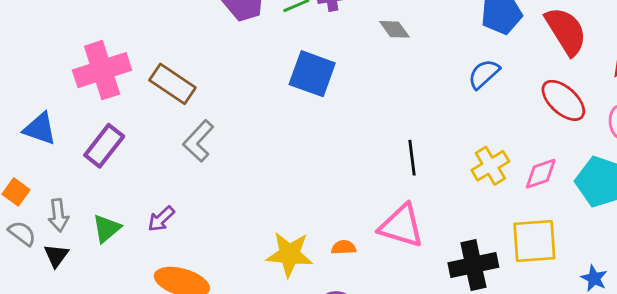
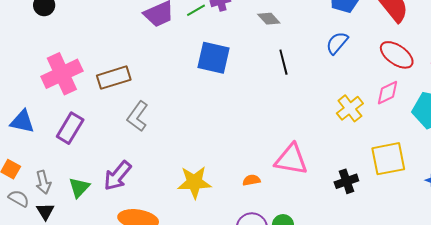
brown rectangle: (172, 84) -> (114, 78), turned -44
black line: (412, 158) -> (283, 62), moved
pink diamond: (541, 174) -> (387, 93), moved
purple arrow: (161, 219) -> (118, 176), size x1.5
yellow star: (289, 254) -> (194, 182), moved
black cross: (473, 265) -> (346, 181), size x0.7

